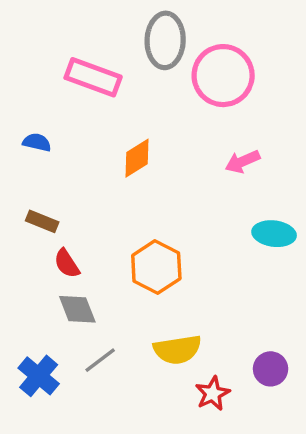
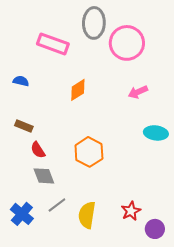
yellow semicircle: (177, 350) -> (87, 215), moved, turned 108
purple circle: (271, 369) -> (155, 229), moved
red star: (213, 393) -> (131, 211), moved

